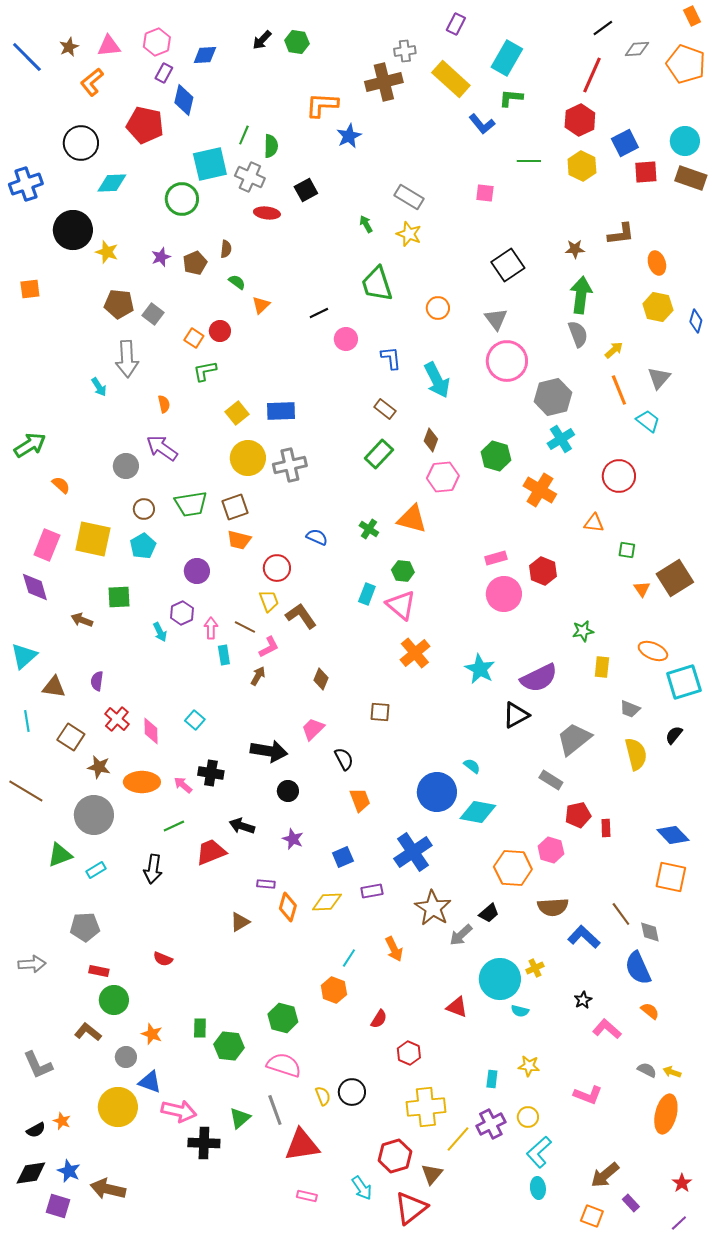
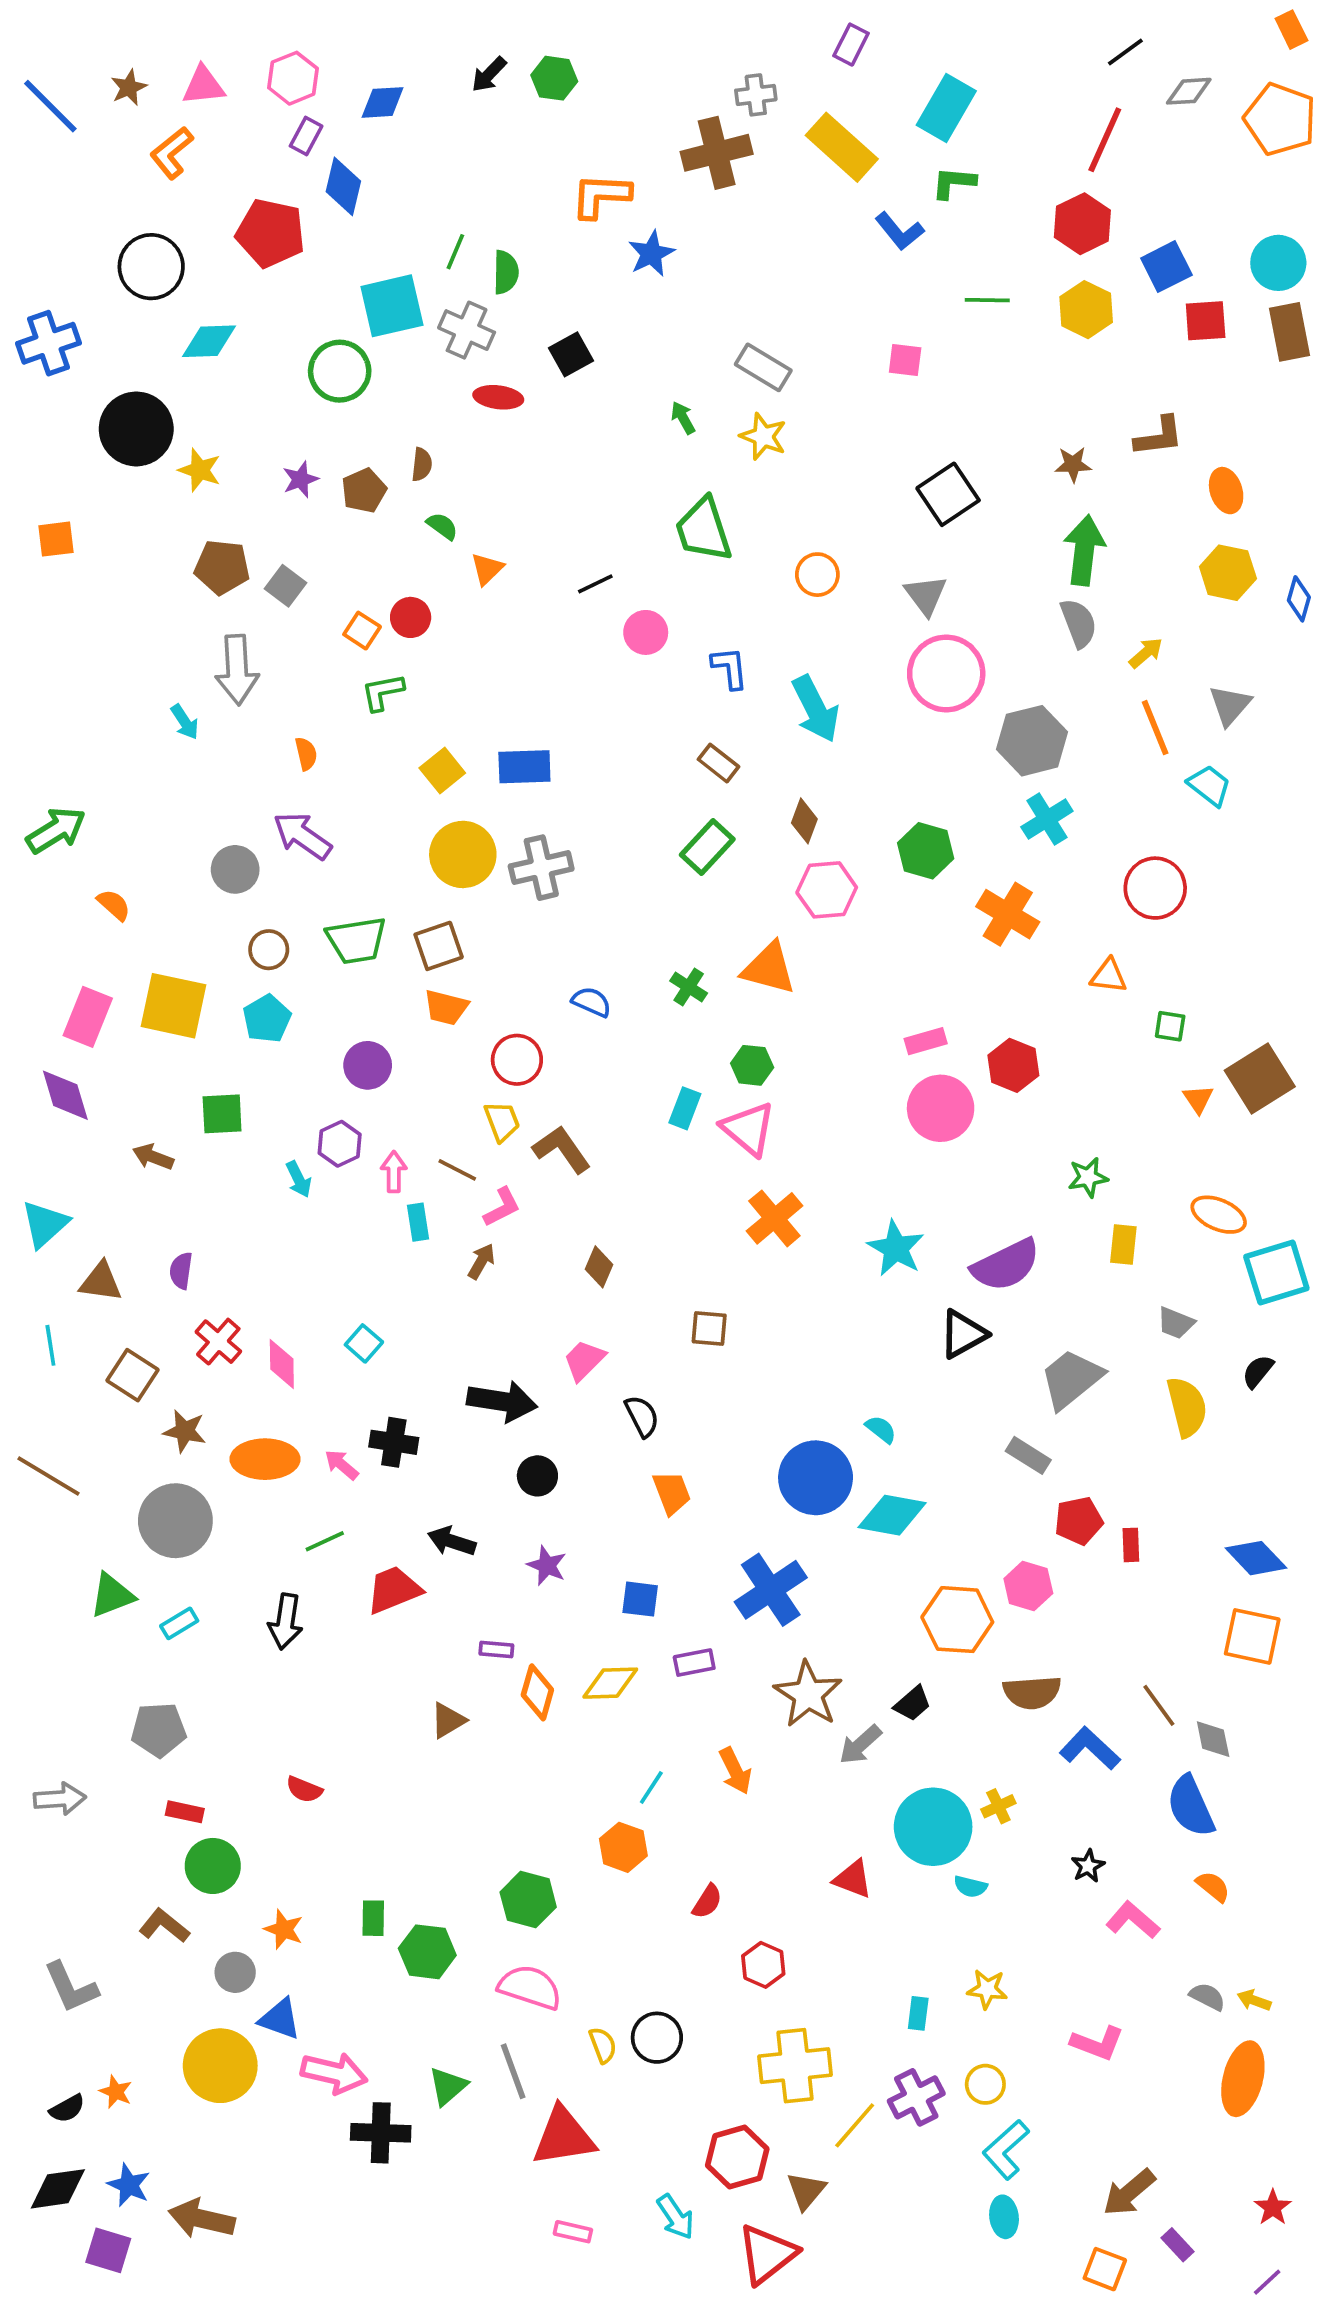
brown rectangle: (691, 178) -> (1290, 332), turned 60
blue square: (343, 857) -> (640, 1599), turned 30

